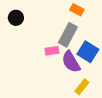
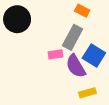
black circle: (16, 18) -> (17, 19), size x1.6
yellow rectangle: (82, 87) -> (87, 93), turned 35

